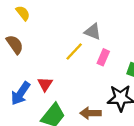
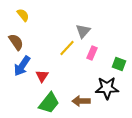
gray triangle: (93, 32) -> (83, 31), turned 49
blue arrow: (21, 93) -> (22, 66), moved

